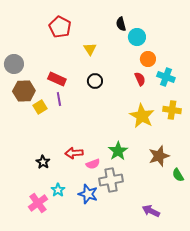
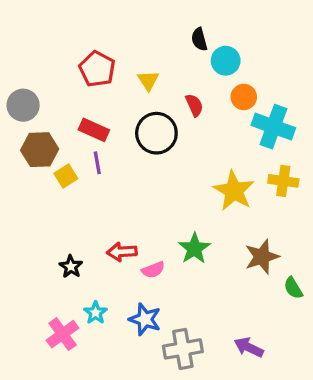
red pentagon: (60, 27) -> (97, 69), moved
cyan cross: (166, 77) -> (273, 127), size x1.4
red semicircle: (140, 79) -> (194, 105), moved
black circle: (95, 81) -> (156, 133), size x1.6
gray cross: (111, 180) -> (183, 349), moved

